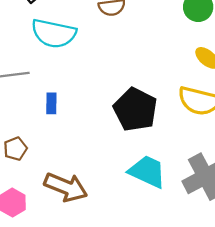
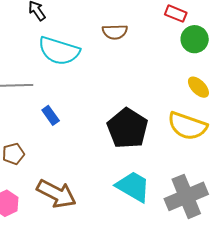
blue rectangle: (51, 103) -> (51, 115), turned -42

